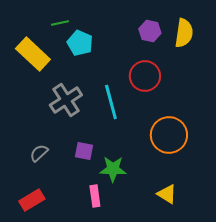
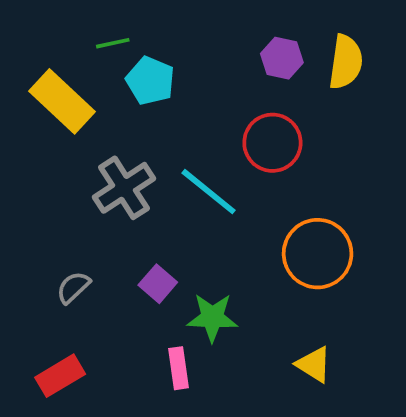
cyan line: (111, 102) -> (209, 192), turned -36
purple square: (84, 151) -> (158, 284), turned 30

